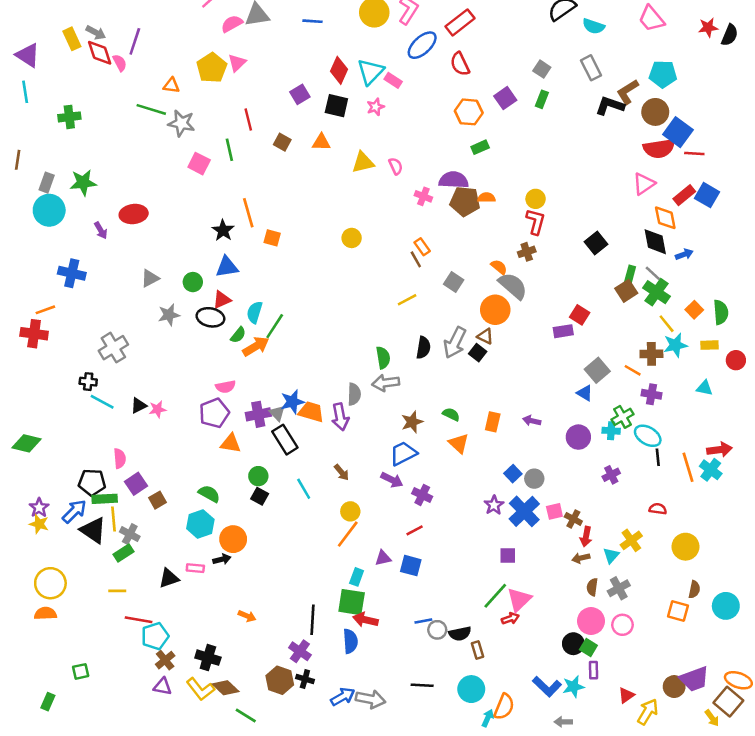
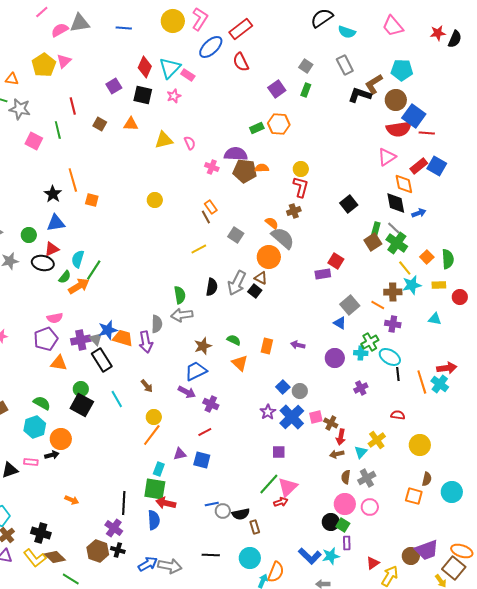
orange hexagon: (469, 112) -> (279, 124), moved
black square: (260, 496) -> (82, 405), size x1.6

